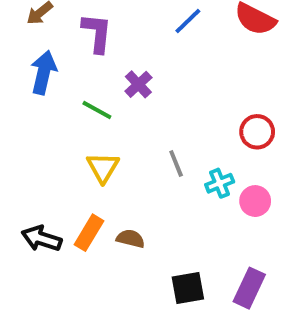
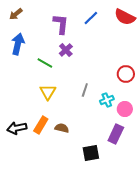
purple L-shape: (97, 33) -> (61, 24), moved
gray line: (176, 163) -> (85, 90), turned 40
black arrow: (42, 239) -> (17, 128), turned -30
purple rectangle: (249, 288) -> (116, 134), moved

